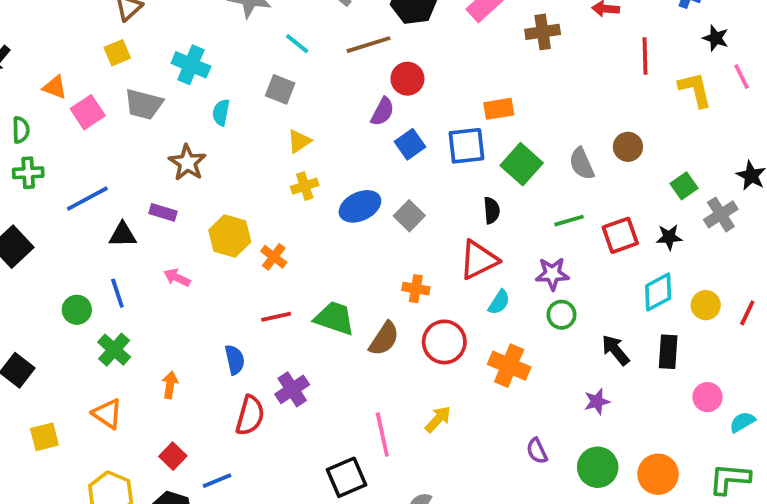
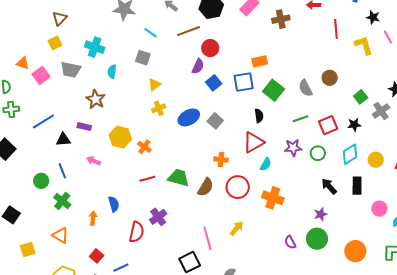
green circle: (561, 315) -> (318, 153), moved
blue semicircle: (235, 360) -> (114, 204), moved
green circle: (598, 467) -> (317, 239), moved

